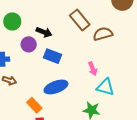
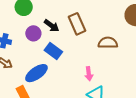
brown rectangle: (80, 20) -> (77, 24), moved
blue ellipse: (56, 87) -> (36, 73), moved, turned -30

